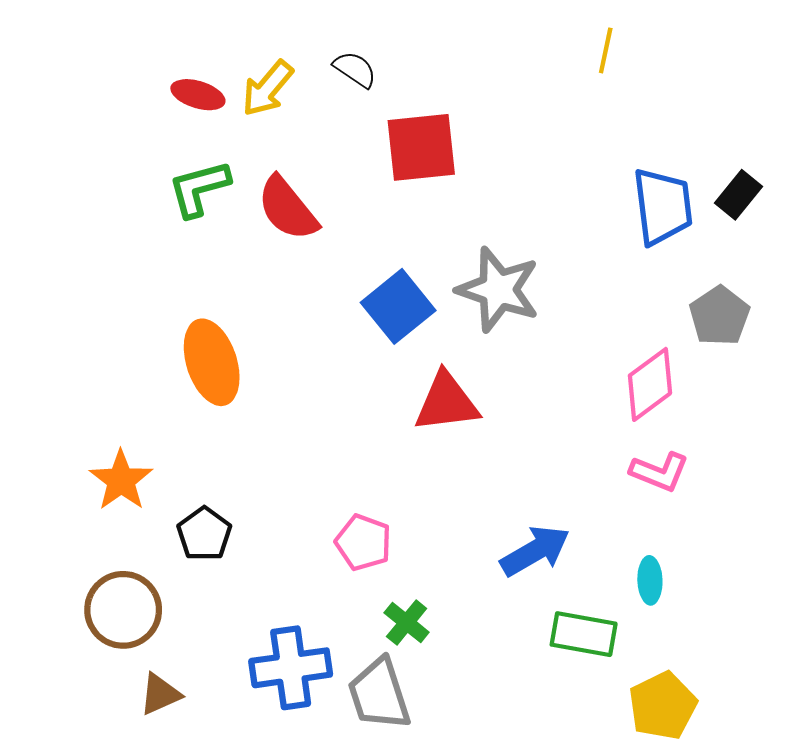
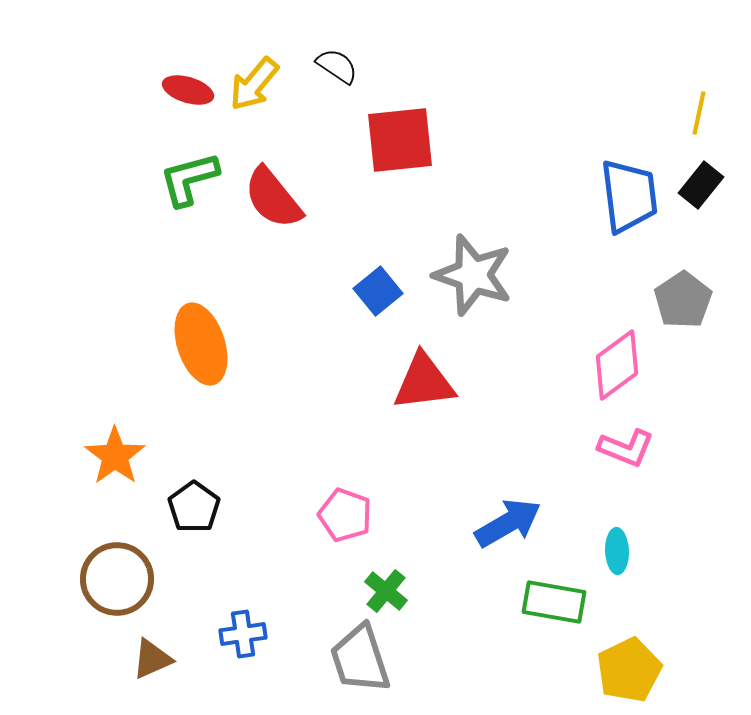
yellow line: (606, 50) -> (699, 113), moved
blue square: (398, 306) -> (378, 291), size x0.7
blue cross: (291, 668) -> (243, 634), moved, size x0.6

